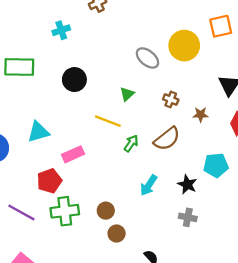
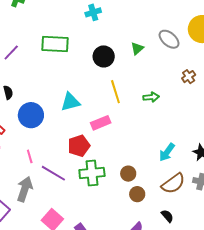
green triangle: (127, 94) -> (137, 48), moved
brown cross: (171, 99) -> (189, 77), turned 32
yellow line: (108, 121) -> (115, 92), moved, turned 50
brown semicircle: (167, 139) -> (173, 183), moved
green arrow: (131, 143) -> (151, 97), moved, turned 49

